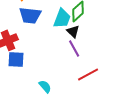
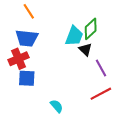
blue trapezoid: (30, 15) -> (27, 38), moved
purple line: (74, 48) -> (101, 68), moved

